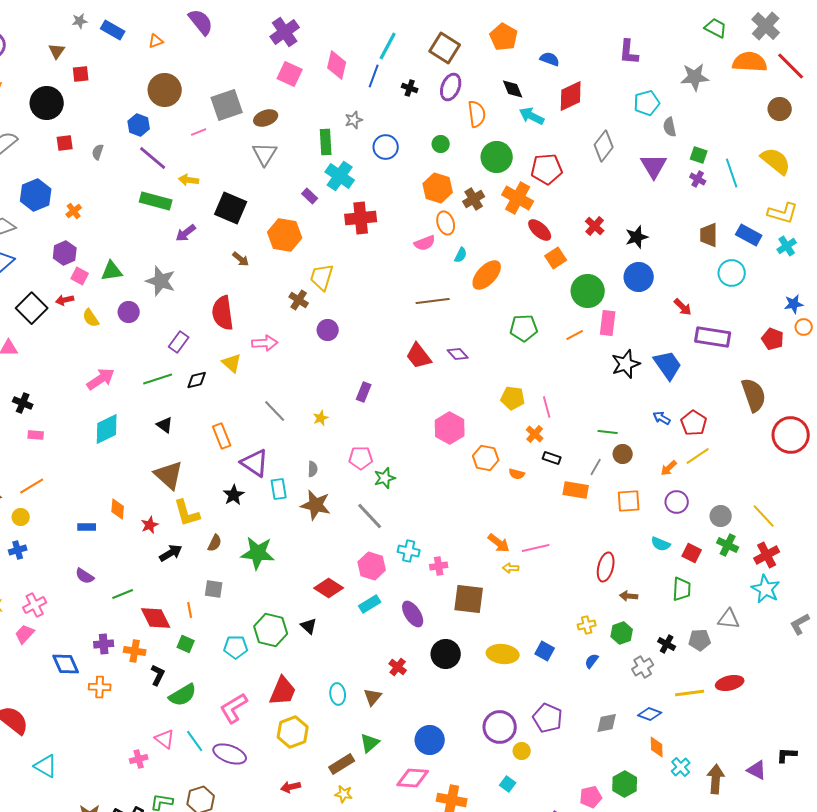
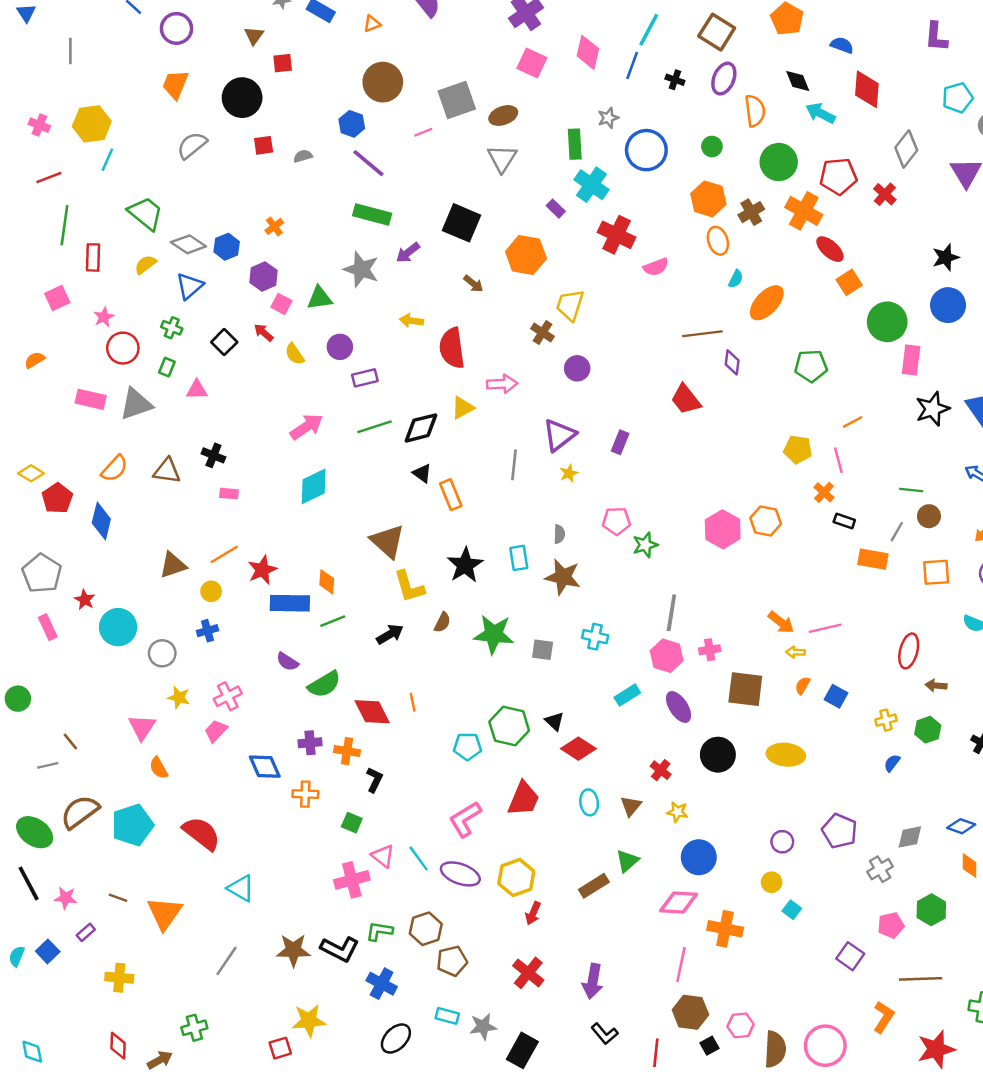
red diamond: (571, 96) -> (867, 89), turned -60
blue circle: (386, 147) -> (646, 150), size x1.4
gray semicircle: (98, 152) -> (303, 156), turned 56
yellow arrow: (189, 180) -> (411, 321), moved
blue hexagon: (36, 195) -> (227, 247), moved, size x0.7
red cross: (361, 218) -> (617, 235), turned 32
red cross: (595, 226) -> (885, 194), moved
pink semicircle: (425, 243) -> (656, 267), moved
gray star: (161, 281) -> (361, 269), moved
red arrow: (65, 300) -> (264, 333), turned 54
black square: (32, 308) -> (224, 342), size x0.7
orange line: (575, 335) -> (853, 422), moved
purple rectangle: (179, 342) -> (365, 378), moved, turned 40
purple diamond: (458, 354) -> (732, 362), moved, turned 50
yellow triangle: (232, 363) -> (463, 408), turned 50
black diamond: (197, 380) -> (421, 428), size x1.5
gray line: (275, 411) -> (514, 465), turned 50
black triangle: (165, 425) -> (422, 473), moved
pink hexagon: (450, 428) -> (723, 529), moved
purple triangle: (255, 463) -> (559, 435), moved, turned 48
orange semicircle: (517, 474) -> (803, 686), moved, turned 105
black star: (234, 495) -> (465, 565), size x1.4
gray line: (370, 516) -> (671, 613), moved, turned 52
red star: (150, 525) -> (262, 570), moved, size x1.4
blue rectangle: (87, 527) -> (290, 603), size x1.8
cyan cross: (409, 551) -> (595, 637), moved
pink hexagon: (372, 566) -> (667, 656), moved
red diamond: (329, 588) -> (578, 749), moved
gray square: (214, 589) -> (543, 650), moved
green line: (123, 594) -> (333, 621), moved
green square: (186, 644) -> (352, 823), moved
blue square: (545, 651) -> (836, 696), moved
gray cross: (643, 667) -> (880, 869), moved
green semicircle: (183, 695) -> (324, 684), moved
purple circle: (500, 727) -> (782, 842), size x0.6
yellow hexagon: (293, 732) -> (516, 878), moved
yellow circle: (522, 751) -> (772, 882), moved
pink cross: (139, 759) -> (352, 880), size x1.6
red arrow: (291, 787) -> (533, 913), turned -54
yellow star: (344, 794) -> (677, 812), moved

